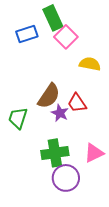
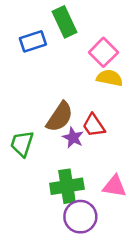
pink square: (66, 37) -> (103, 52), moved
pink triangle: (94, 153) -> (114, 186), turned 35

